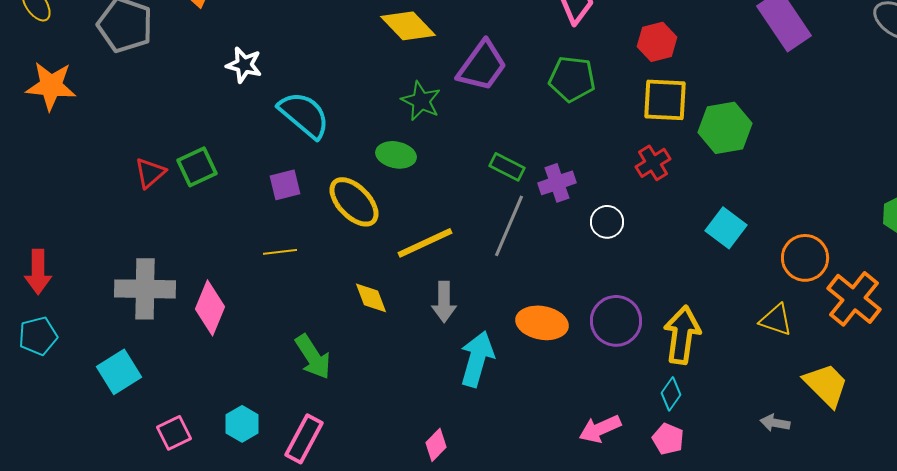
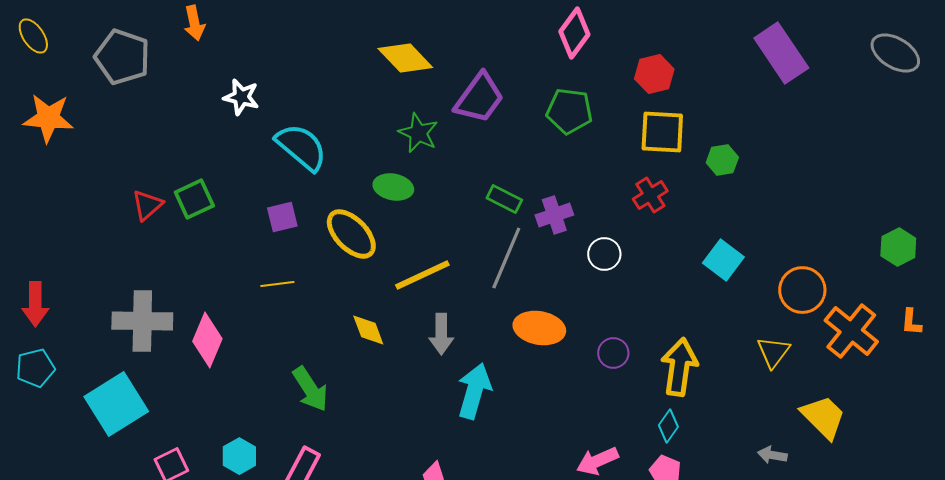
green hexagon: (725, 128) -> (722, 160), size x0.6
yellow triangle: (776, 320) -> (773, 352), turned 48
purple circle: (616, 321) -> (613, 353), size x0.6
orange ellipse: (542, 323) -> (539, 328), moved
cyan square: (119, 372) -> (116, 404), size x1.4

